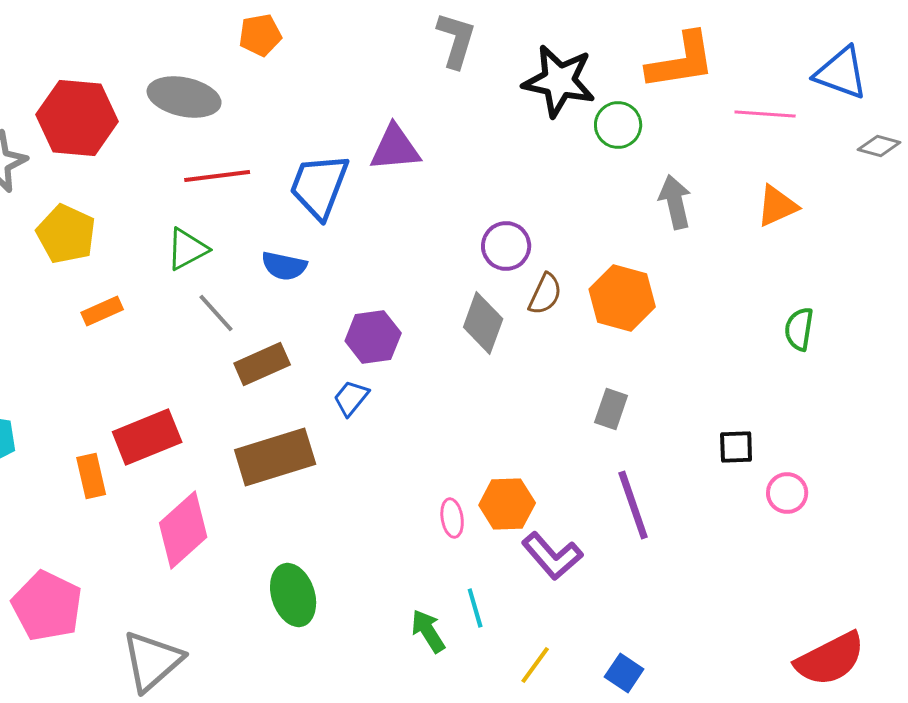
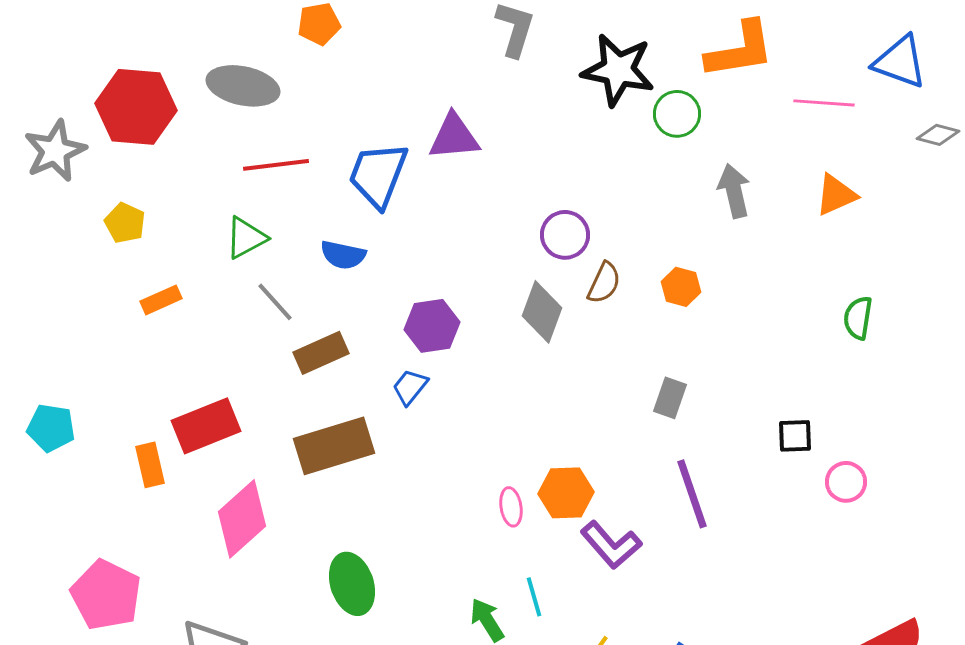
yellow pentagon: (66, 234) -> (125, 223), size x0.7
orange hexagon: (622, 298) -> (681, 287), size x0.6

